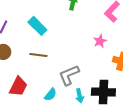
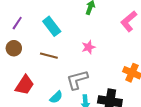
pink star: (100, 41) -> (88, 47), moved

